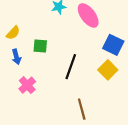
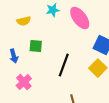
yellow semicircle: (13, 33) -> (24, 21), moved, turned 32

